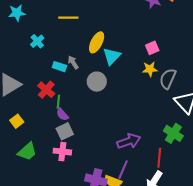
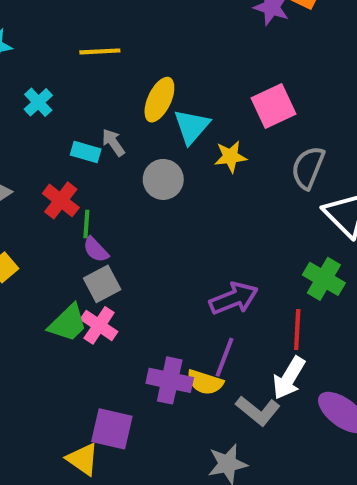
pink square: (152, 48) -> (274, 106), size x1.5
yellow star: (150, 69) -> (230, 157), moved
green trapezoid: (27, 151) -> (68, 323), moved
pink cross: (62, 152) -> (99, 325), turned 30

